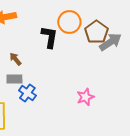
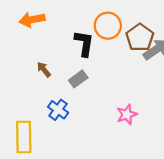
gray rectangle: (14, 79) -> (78, 79), moved, turned -35

